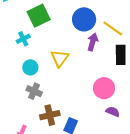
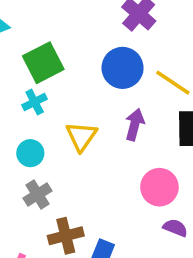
cyan cross: (23, 39) -> (35, 102), moved
purple arrow: (93, 42) -> (135, 125), moved
gray cross: (34, 91) -> (38, 195), turned 35

